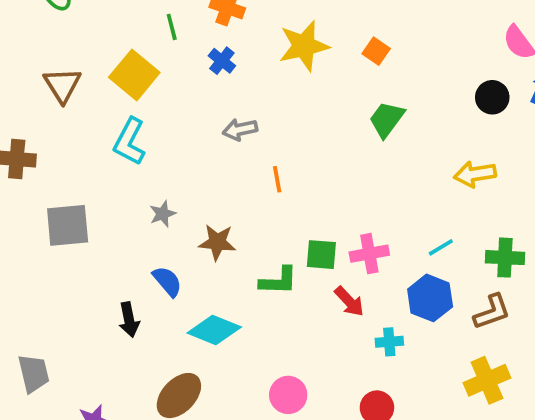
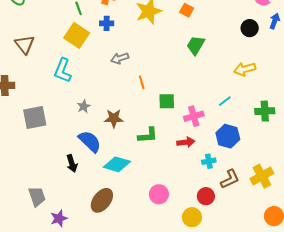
blue cross: (222, 61) -> (107, 23), turned -32
yellow square: (134, 75) -> (77, 35), moved
cyan line: (441, 247) -> (225, 101), moved
green square: (321, 255) -> (167, 101), moved
blue semicircle: (167, 281) -> (90, 141), size x1.4
red arrow: (349, 301) -> (186, 142), turned -48
brown L-shape: (492, 312) -> (230, 179), moved
gray trapezoid: (34, 373) -> (37, 196), moved

